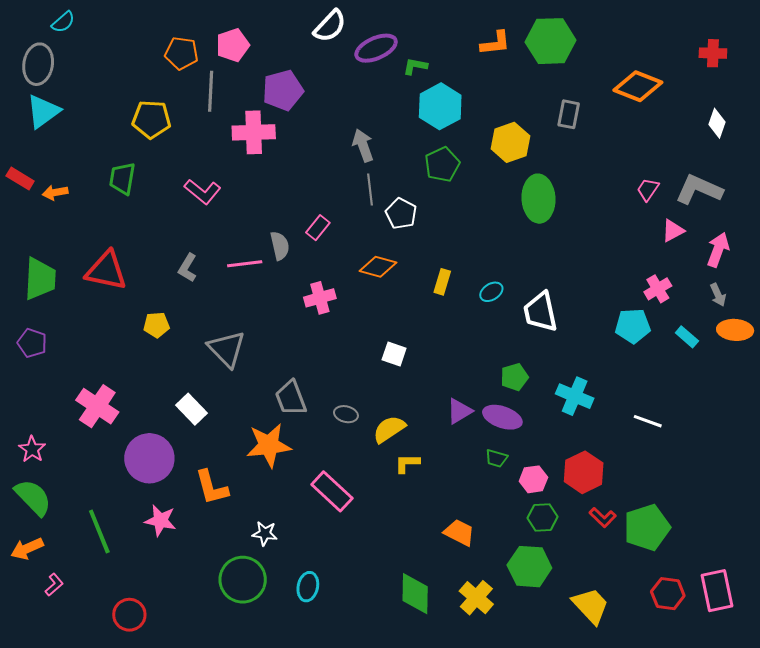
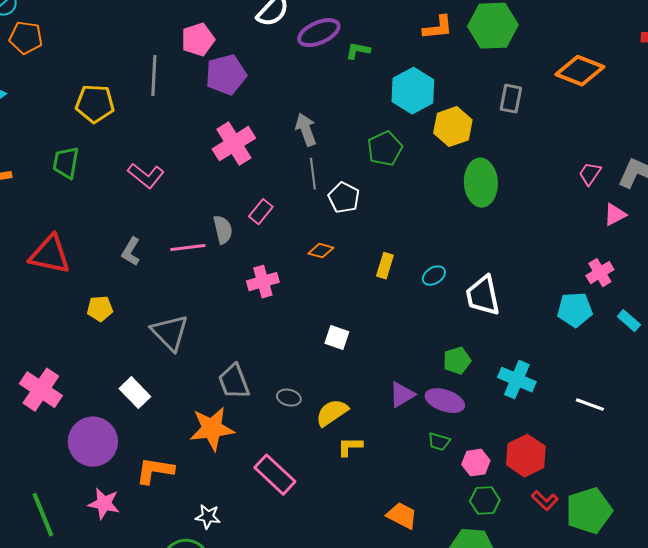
pink pentagon: (233, 45) -> (198, 40), moved
orange pentagon: (182, 53) -> (26, 38), moved
cyan hexagon: (440, 106) -> (413, 91), moved
pink cross: (254, 132) -> (234, 144), moved, turned -30
orange diamond: (378, 267) -> (321, 251), size x0.7
orange L-shape: (212, 487) -> (155, 471), turned 114

